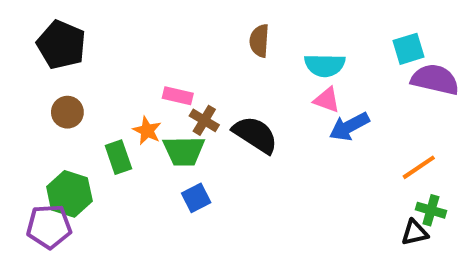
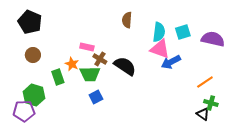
cyan square: (408, 49) -> (183, 32), moved
cyan semicircle: (325, 65) -> (159, 32), turned -84
pink triangle: (327, 100) -> (160, 49), size x1.5
black triangle: (415, 233) -> (203, 114), turned 48

